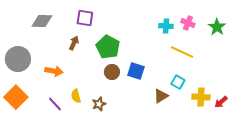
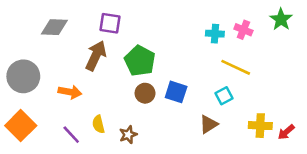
green star: (217, 27) -> (281, 19), moved
brown arrow: (74, 43) -> (96, 56), size x1.6
cyan square: (178, 82) -> (224, 96), moved, turned 32

